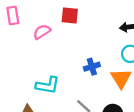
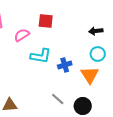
cyan L-shape: (48, 85) -> (41, 56), moved

